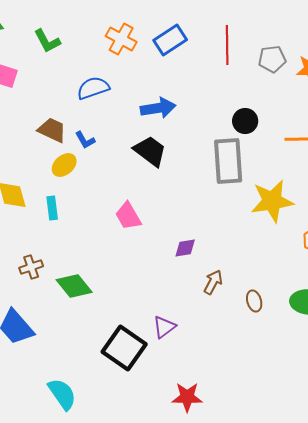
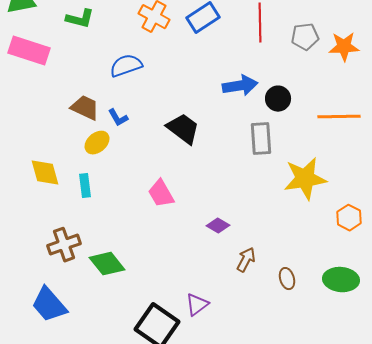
green L-shape: (47, 41) -> (80, 19), turned -48
blue arrow: (158, 108) -> (240, 86), moved
gray rectangle: (228, 161) -> (261, 139), size x0.7
purple diamond: (185, 248) -> (218, 226), turned 40
brown cross: (31, 267) -> (64, 245), size x1.4

